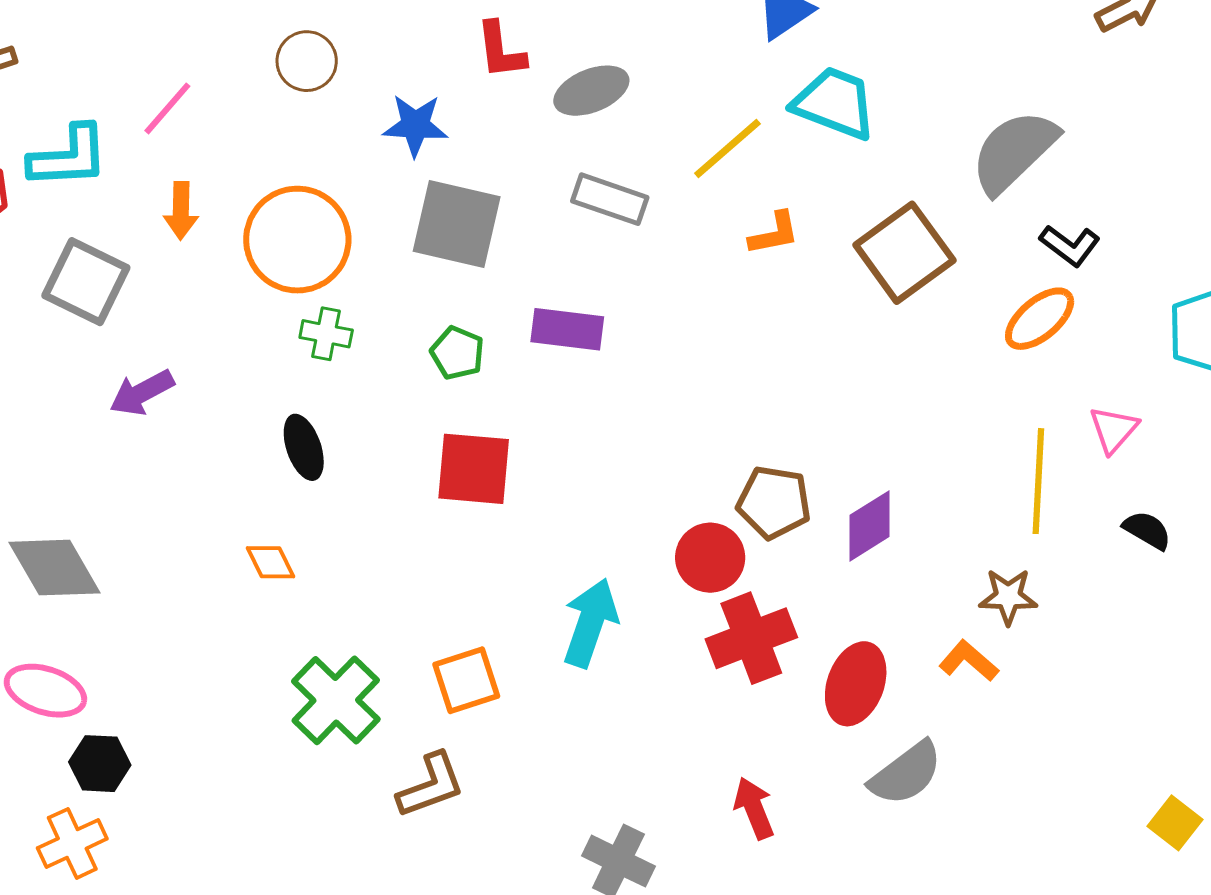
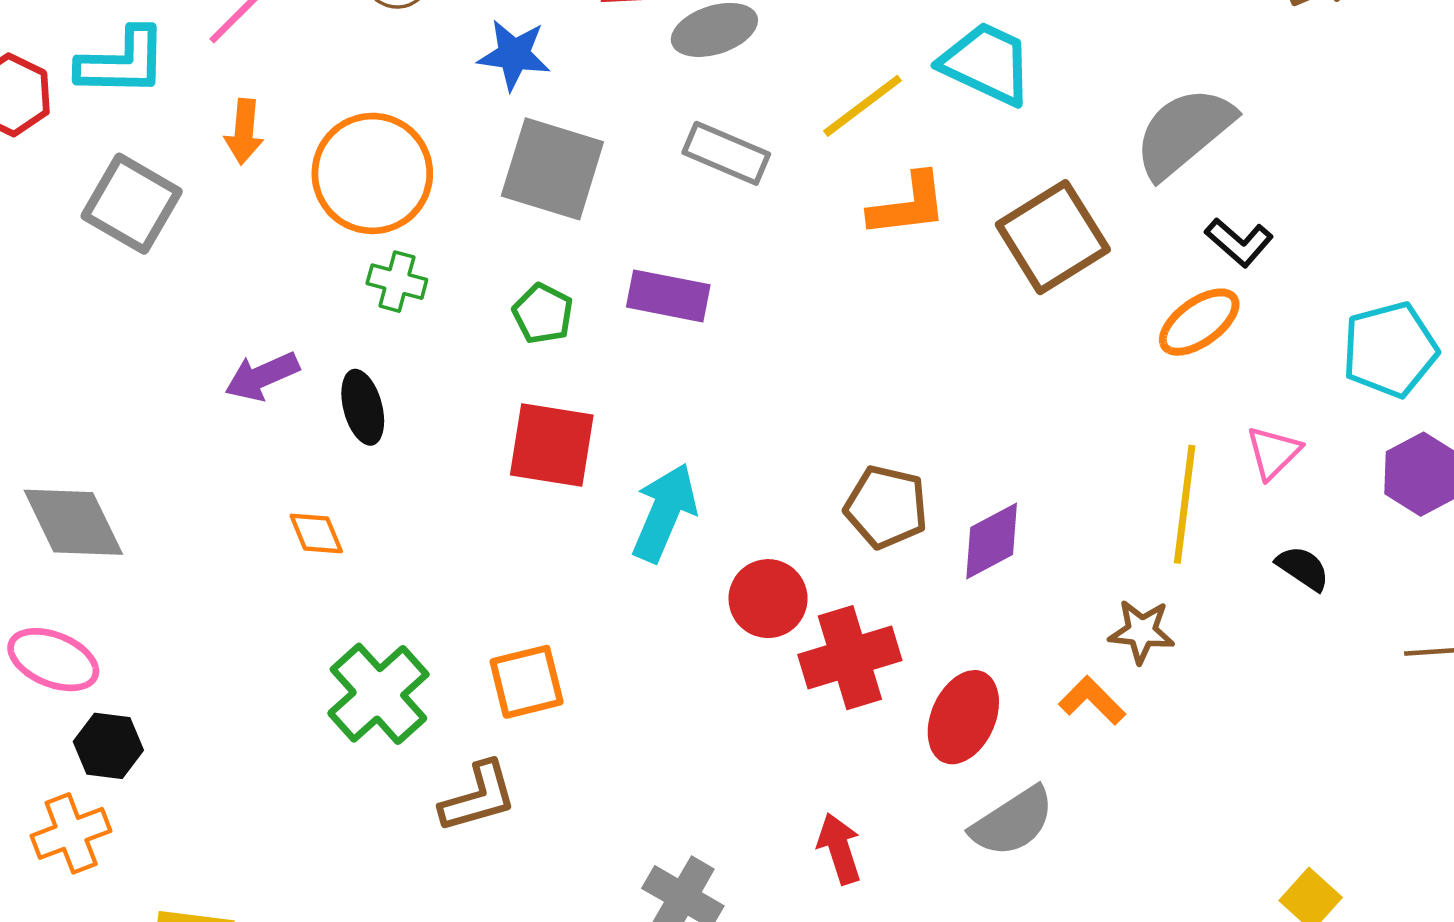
orange L-shape: (774, 233) -> (908, 205), size x1.4
purple arrow: (142, 393) -> (262, 376), moved
red circle: (710, 558) -> (768, 599), moved
cyan arrow: (590, 623) -> (664, 513), moved

